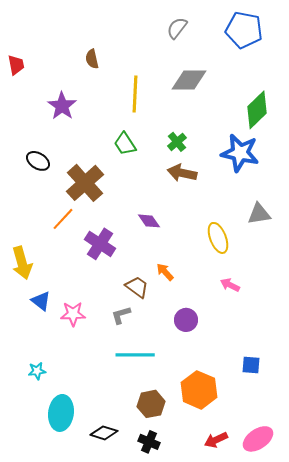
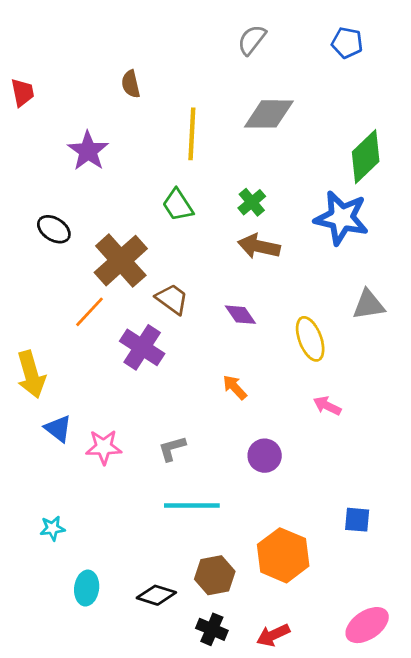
blue pentagon: (244, 30) -> (347, 43), size x0.6
purple diamond: (149, 221) -> (240, 315), moved
brown trapezoid: (137, 287) -> (172, 299), moved
cyan ellipse: (61, 413) -> (87, 588), size x0.7
black diamond: (104, 433) -> (156, 595), moved
red arrow: (216, 440) -> (273, 635), moved

